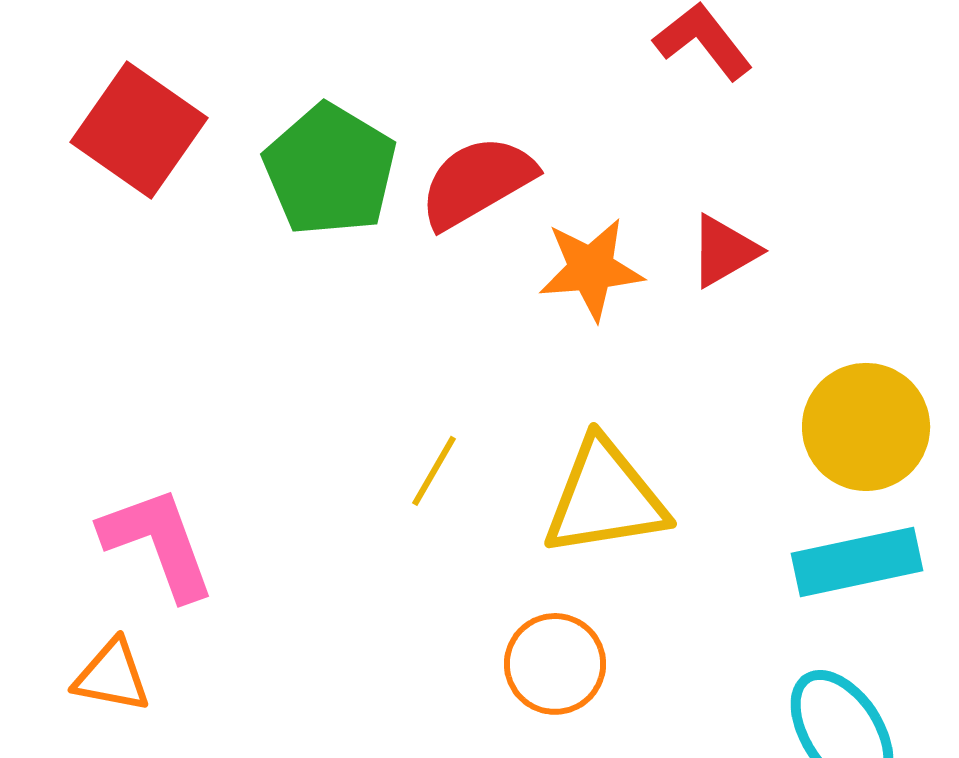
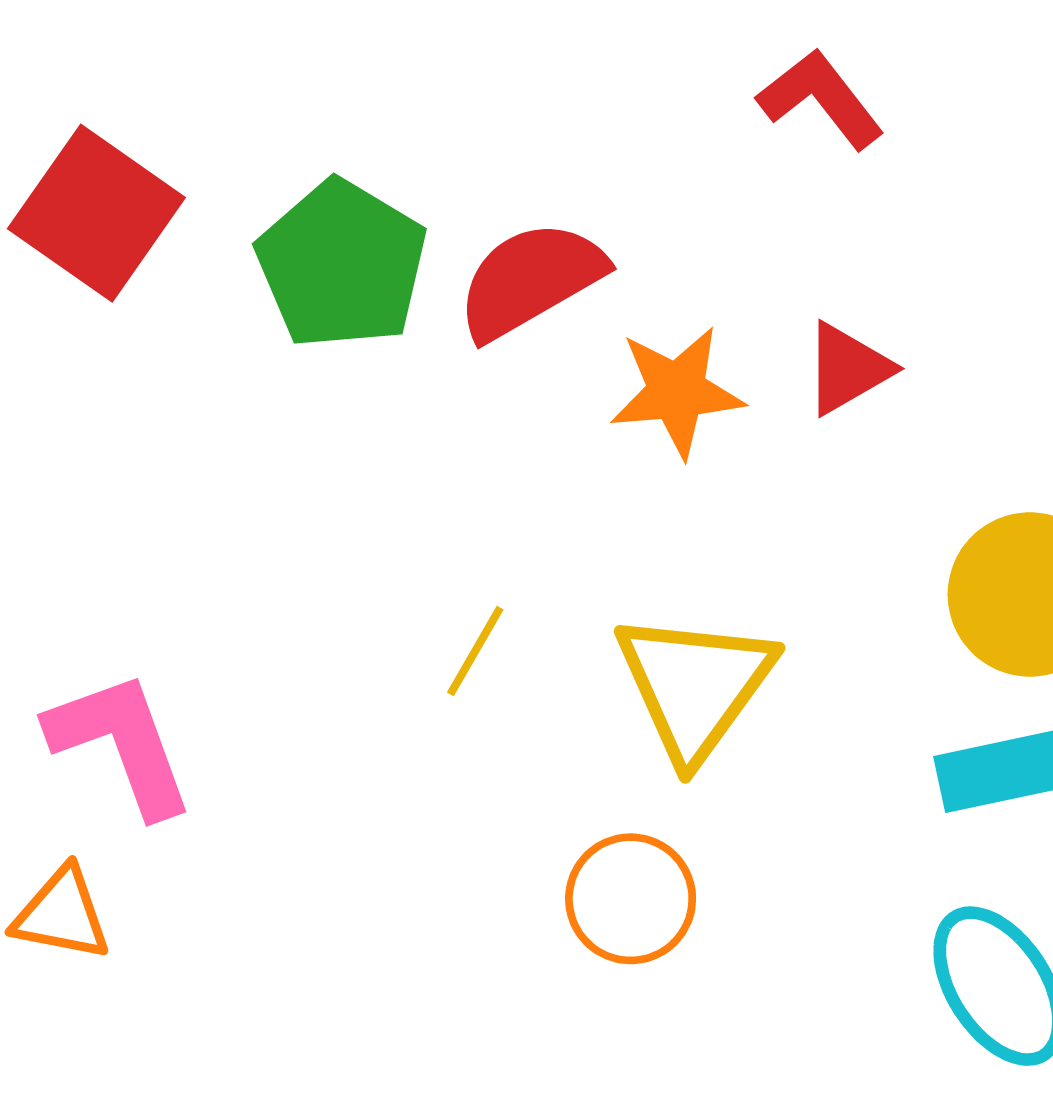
yellow triangle: (605, 498) -> (695, 686), turned -45

